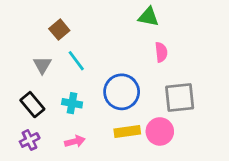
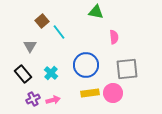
green triangle: (148, 17) -> (96, 12), moved
cyan line: (76, 61) -> (59, 32), moved
cyan cross: (72, 103) -> (51, 73), turned 32
purple cross: (30, 140) -> (33, 99), moved

